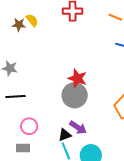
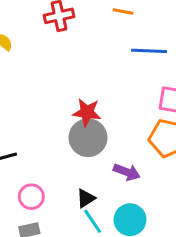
purple arrow: (78, 128) -> (127, 172), moved

